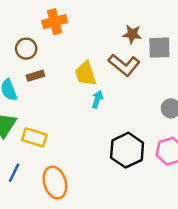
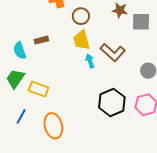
brown circle: (26, 49) -> (81, 16), moved
brown L-shape: (124, 65) -> (113, 52), moved
cyan arrow: (97, 99) -> (90, 61), turned -40

